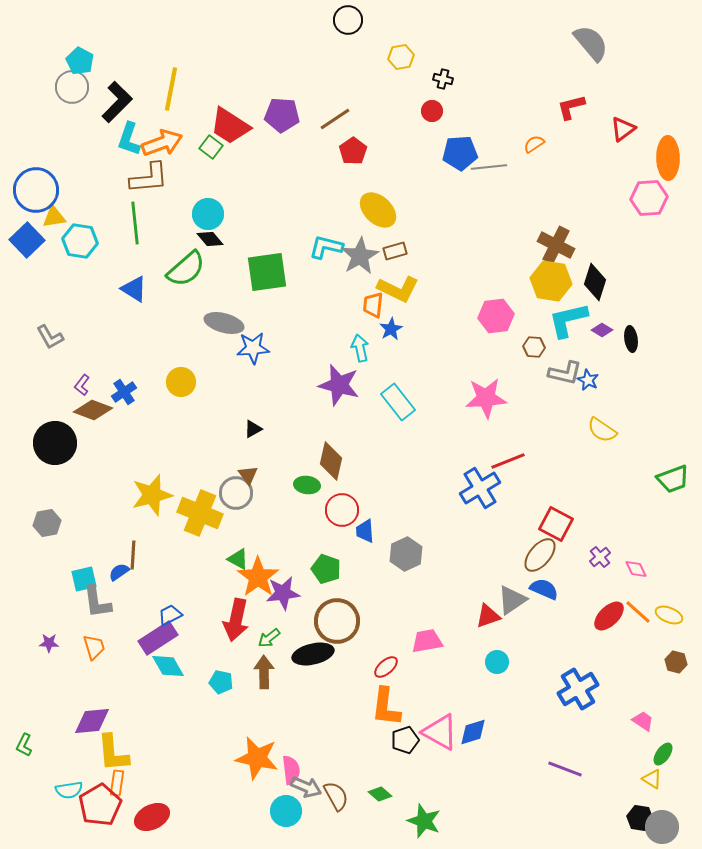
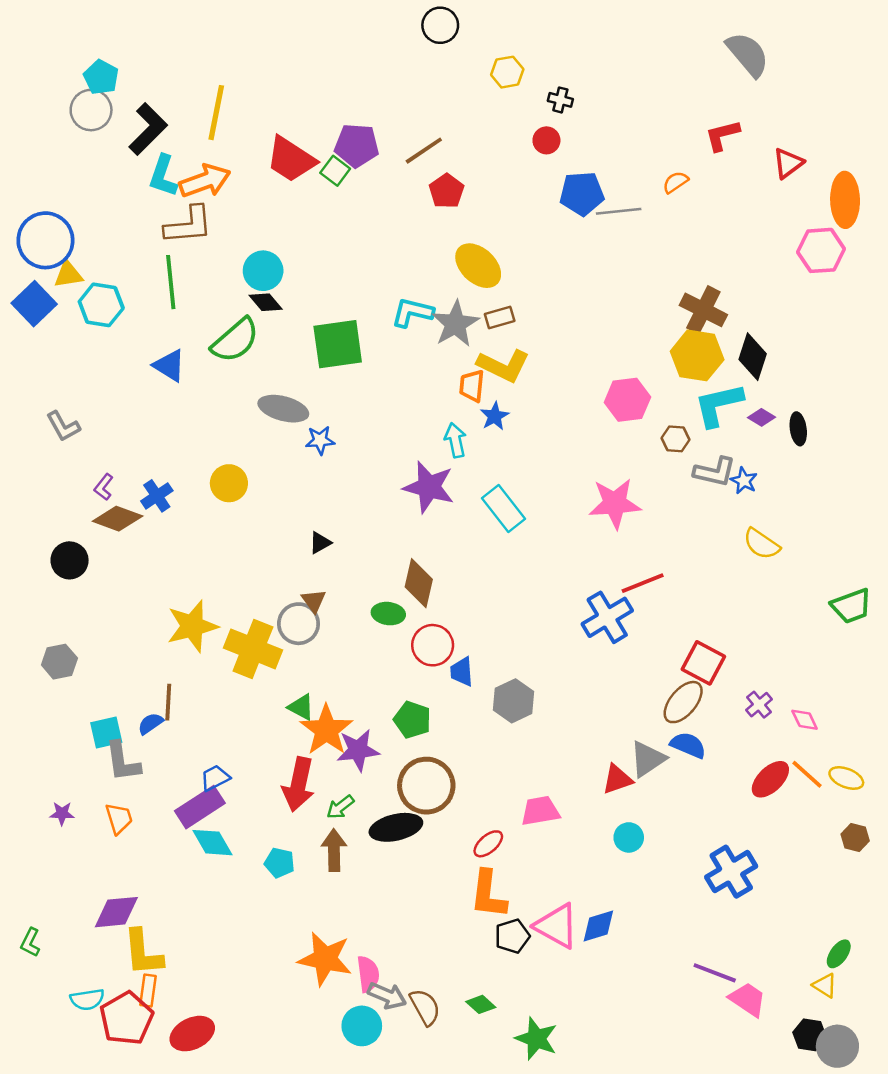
green square: (211, 147) -> (335, 171), moved
blue star: (253, 348) -> (320, 440), size x0.7
black circle: (55, 443) -> (70, 560), size x0.7
pink trapezoid: (643, 721) -> (748, 999), moved, size x1.4

